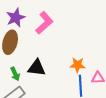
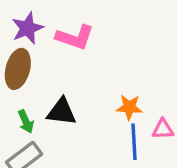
pink L-shape: (44, 23) -> (75, 37), turned 60

